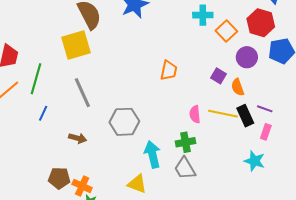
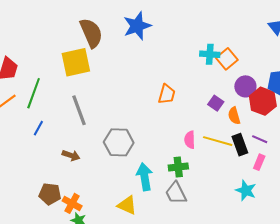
cyan cross: (203, 15) -> (210, 54), moved
red hexagon: (261, 23) -> (263, 101), moved

